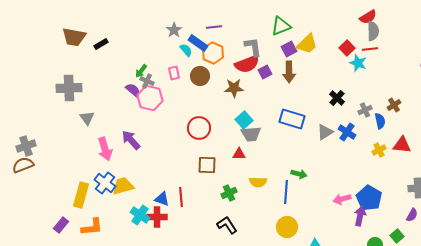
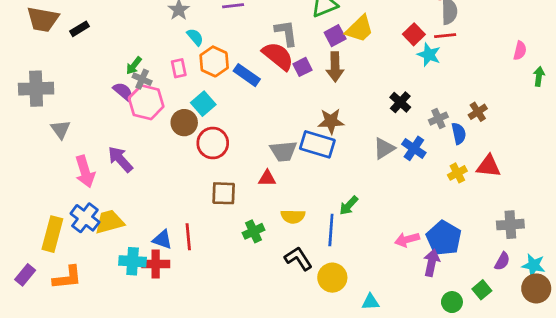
blue rectangle: (198, 43) -> (247, 75), moved
orange hexagon: (213, 53) -> (214, 61), moved
red semicircle: (247, 64) -> (278, 56), turned -120
brown circle: (200, 76) -> (184, 123), moved
brown star: (234, 88) -> (331, 121), moved
blue rectangle: (292, 119) -> (317, 144), moved
cyan square: (244, 120) -> (203, 104), moved
green arrow: (299, 174) -> (349, 206), turned 119
cyan cross: (140, 215) -> (133, 261), turned -30
black L-shape: (227, 225) -> (298, 259), moved

